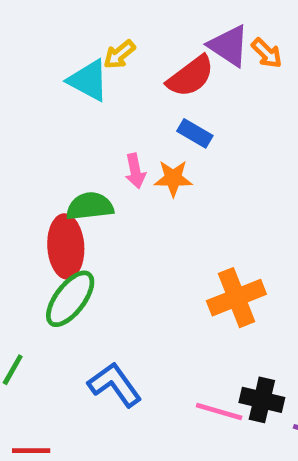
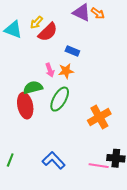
red semicircle: (191, 76) -> (48, 32), moved
cyan triangle: (88, 80) -> (13, 30), moved
green ellipse: (70, 299) -> (60, 99), moved

